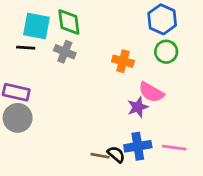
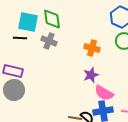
pink semicircle: (151, 92) -> (104, 93), moved
purple star: (138, 107) -> (91, 75), moved

